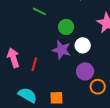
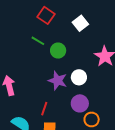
green circle: (66, 27) -> (58, 51), moved
red line: (34, 64) -> (44, 109), moved

